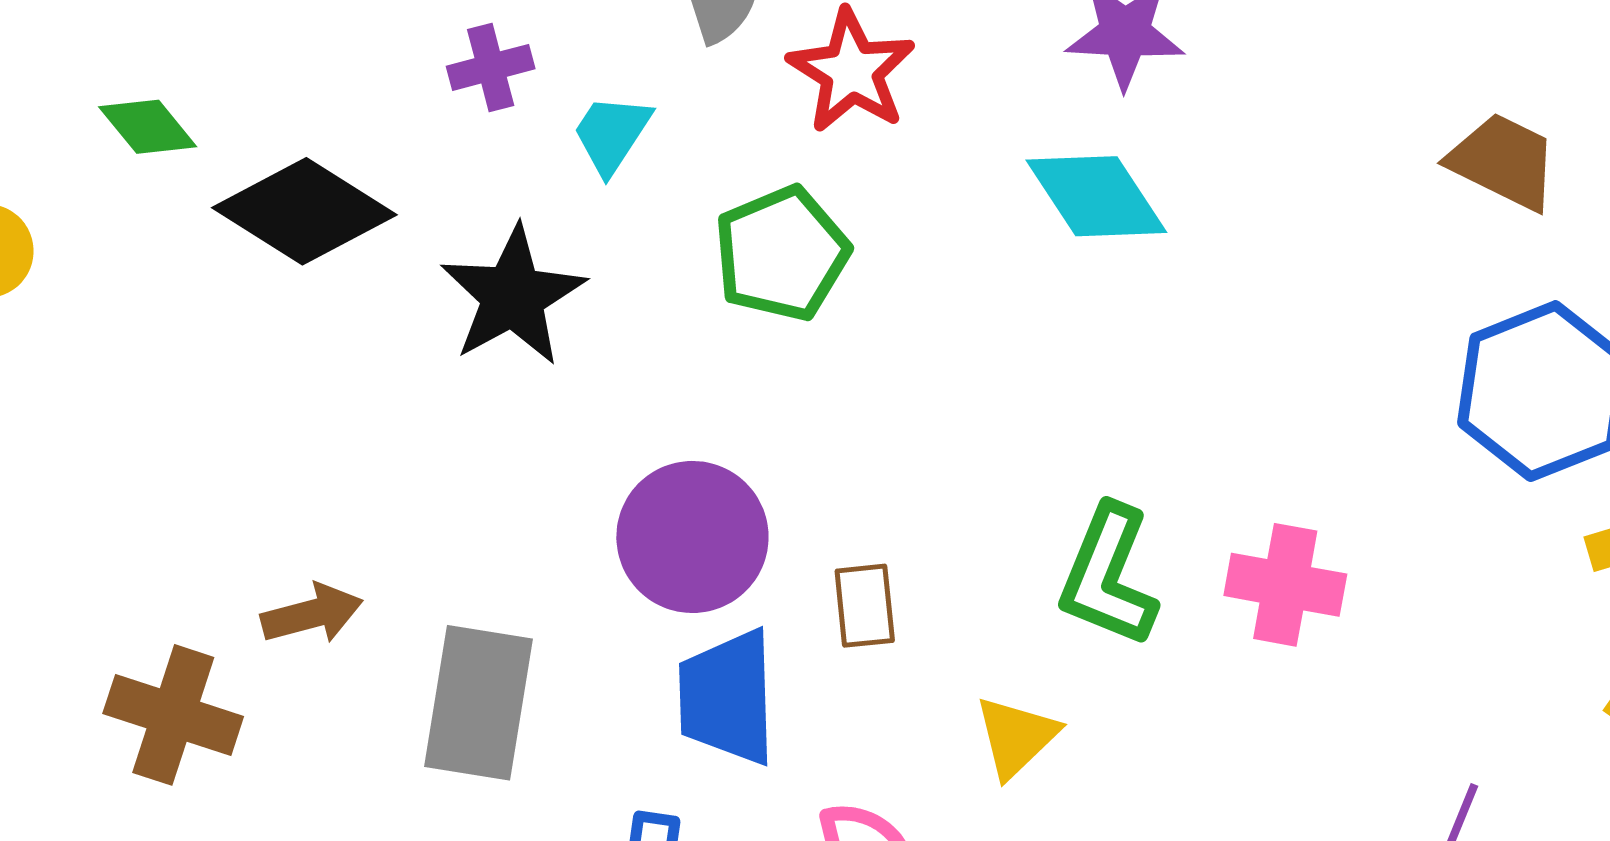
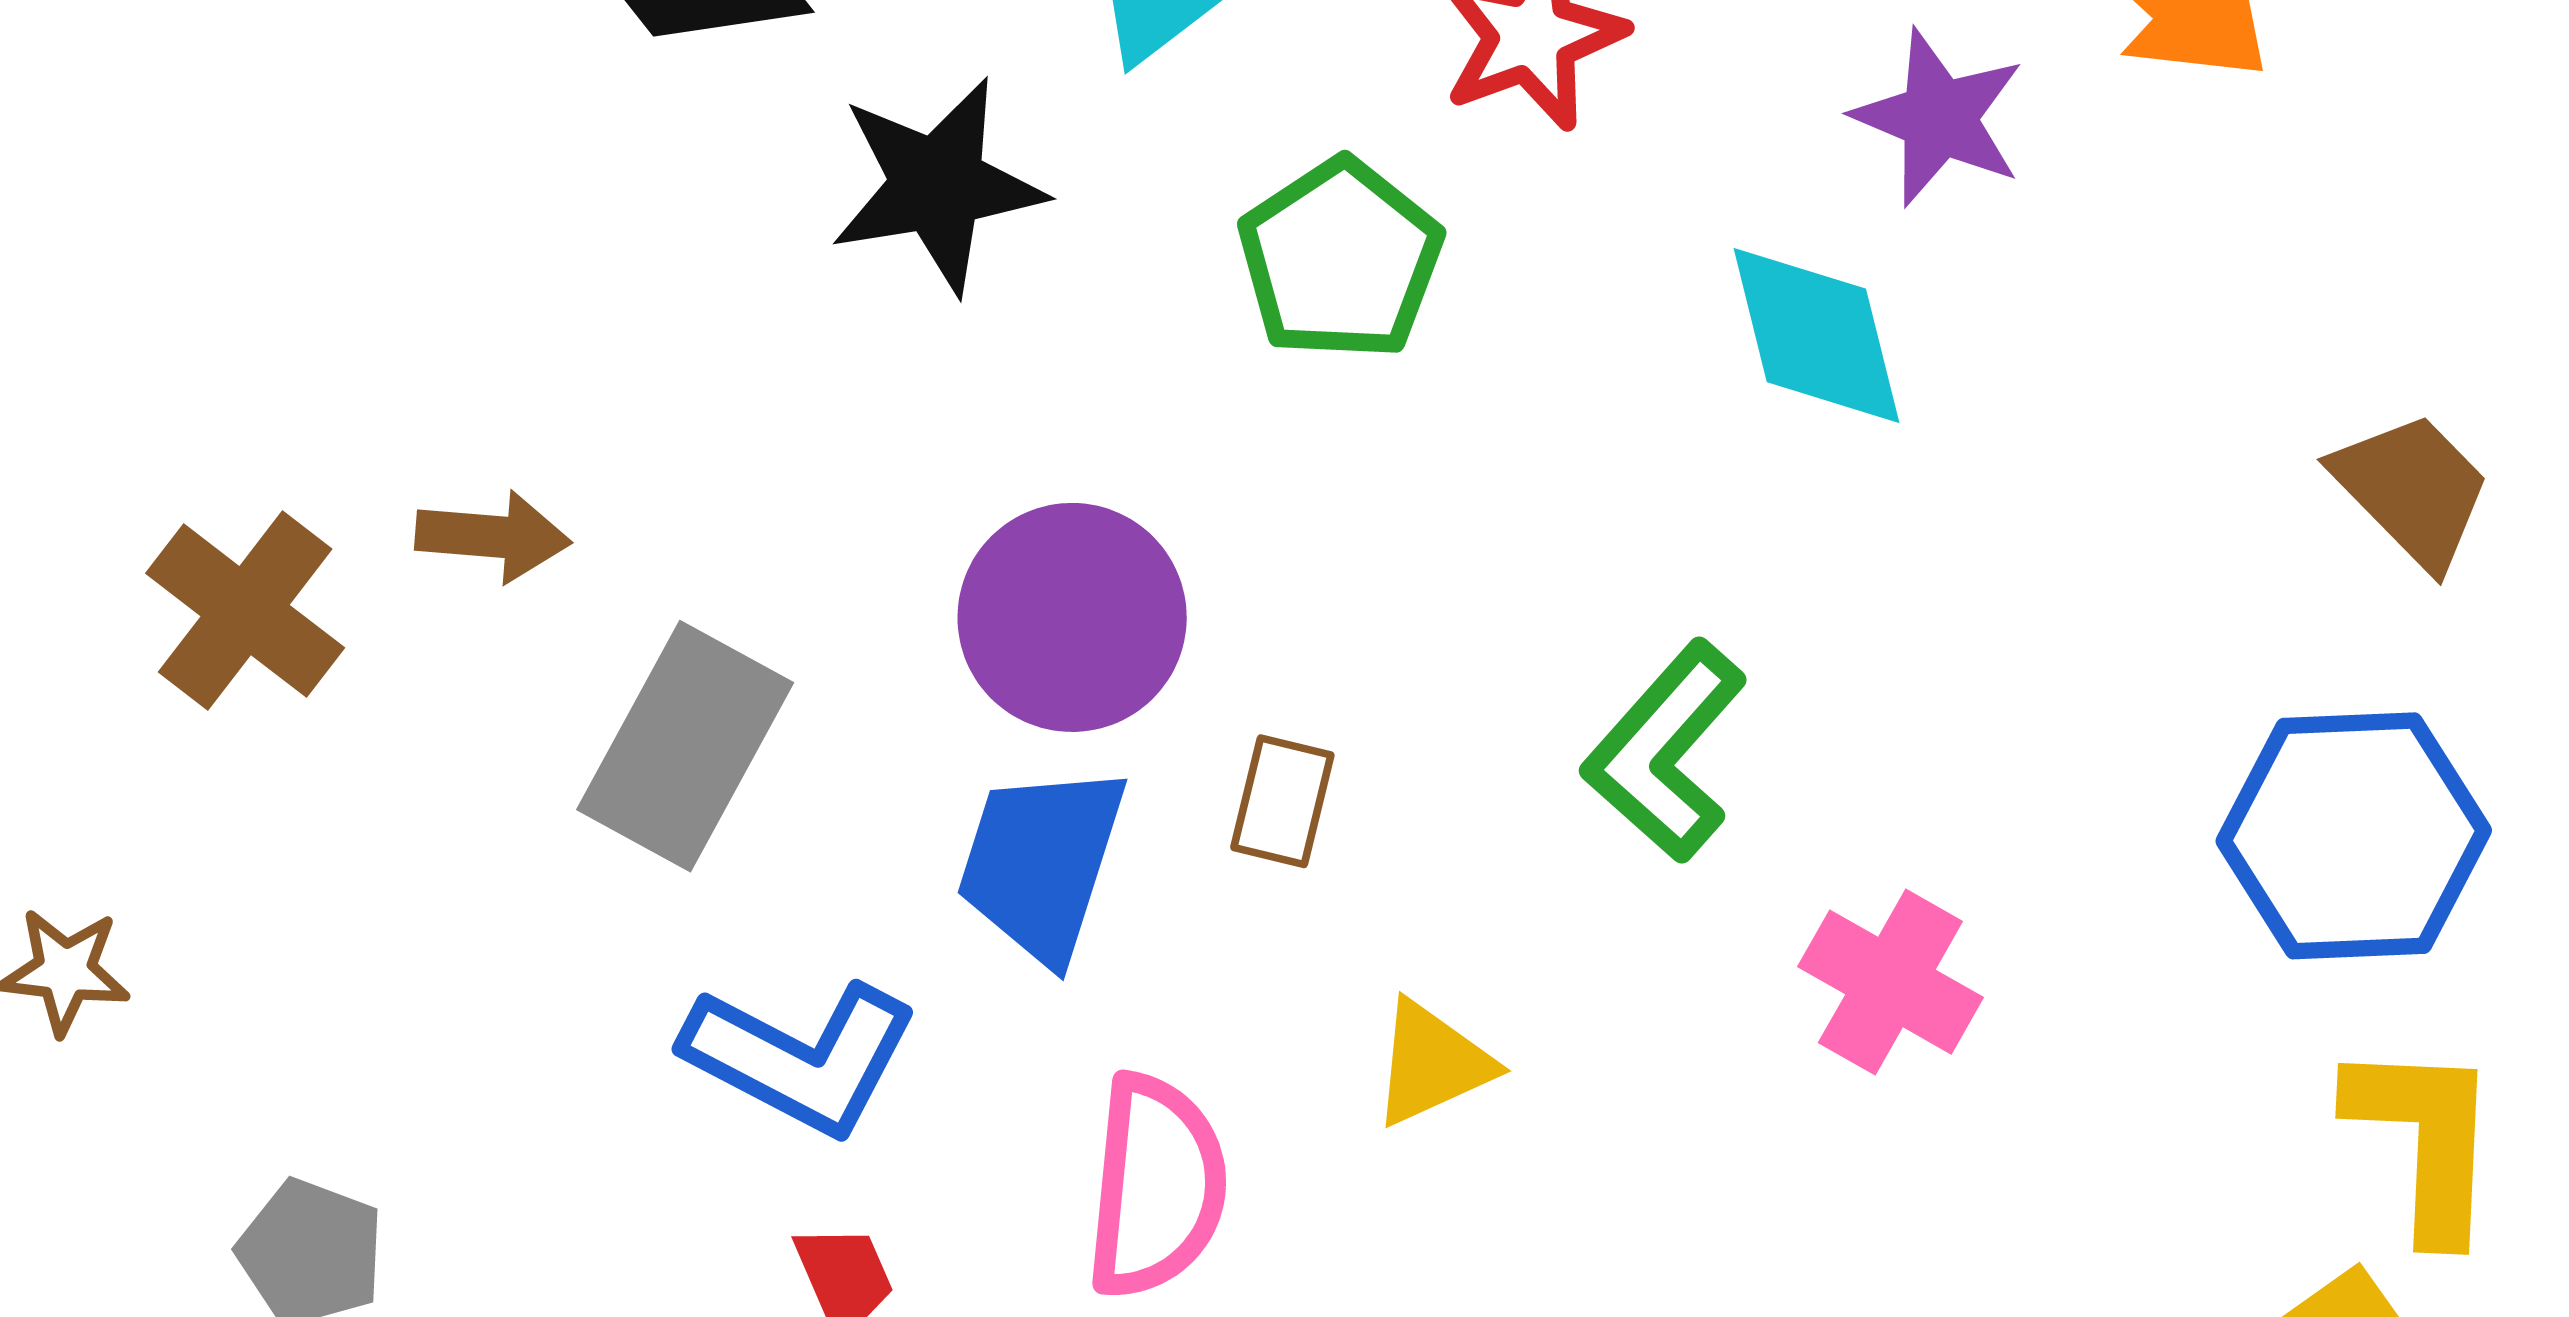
green pentagon: (782, 254) -> (1340, 260), turned -30
green L-shape: (1108, 576) -> (1665, 751), moved

